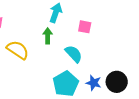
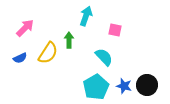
green arrow: (48, 36) -> (69, 40), moved
yellow semicircle: (18, 50) -> (48, 53), turned 90

